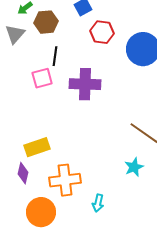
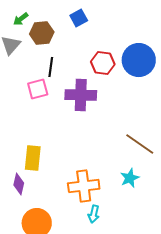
red hexagon: (102, 32) -> (103, 63), moved
yellow rectangle: (37, 147) -> (33, 158), turned -65
orange cross: (65, 180) -> (84, 186), moved

